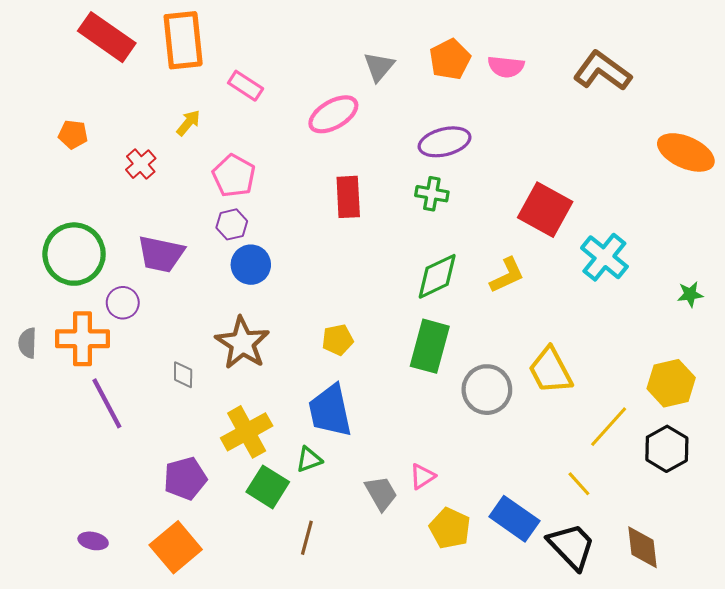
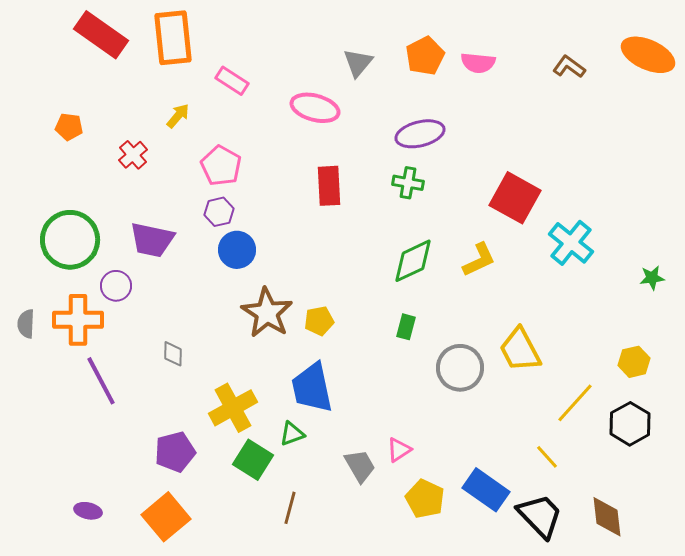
brown L-shape: (602, 71) -> (569, 67), size x0.6
pink ellipse: (333, 114) -> (315, 108), turned 45
orange ellipse: (686, 152) -> (648, 55), moved
brown star: (242, 343) -> (267, 313), moved
green rectangle: (430, 346) -> (406, 327), size x0.5
yellow hexagon: (671, 383) -> (634, 362), size x0.7

